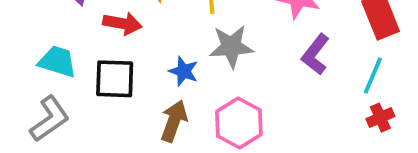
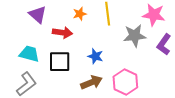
gray star: (231, 47) -> (135, 36), moved
brown arrow: (174, 121) -> (91, 82), turned 50

